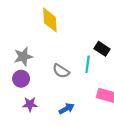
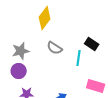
yellow diamond: (50, 20) -> (45, 18), turned 40
gray semicircle: (61, 71) -> (55, 48), moved

